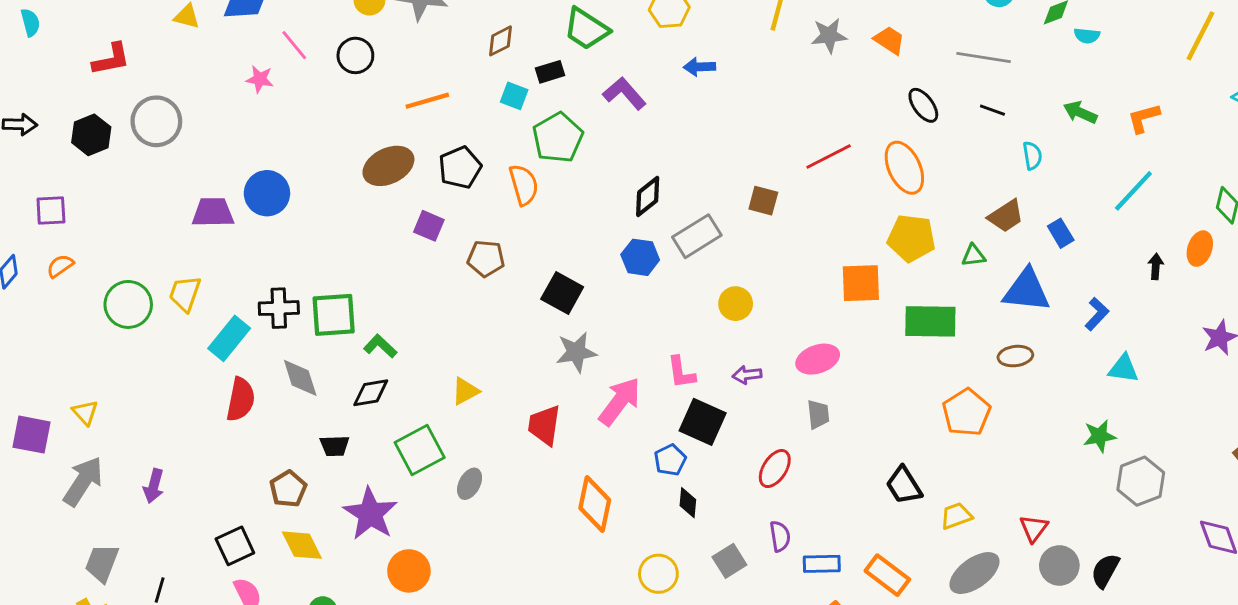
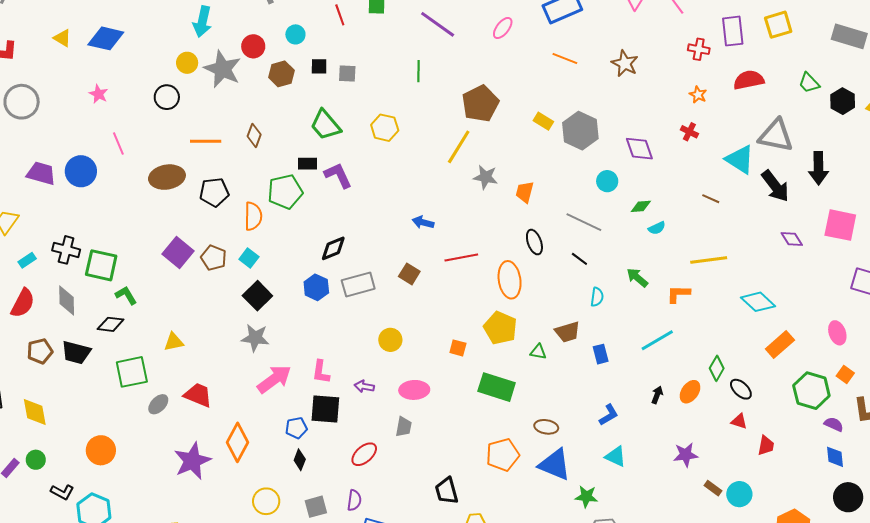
cyan semicircle: (1087, 36) -> (657, 228), turned -48
yellow line: (1201, 36) -> (709, 260), moved, turned 39
orange trapezoid: (889, 40) -> (525, 192), turned -125
brown diamond: (501, 41) -> (254, 135), moved, turned -60
pink line: (294, 45) -> (118, 143), moved
blue arrow: (699, 67) -> (423, 222), moved
black rectangle: (550, 72) -> (308, 164), moved
cyan square: (514, 96) -> (249, 258), moved
purple square: (429, 226) -> (178, 252), moved, size x1.4
orange square: (861, 283) -> (458, 348), size x0.6
blue triangle: (1027, 290) -> (555, 465), moved
yellow circle: (736, 304) -> (390, 340), moved
cyan rectangle: (229, 338) -> (27, 260), size x0.6
black square: (703, 422) -> (325, 409), turned -36
red trapezoid: (544, 425) -> (198, 395), moved, turned 88
black trapezoid: (335, 446) -> (76, 353), size x1.4
brown pentagon: (288, 489) -> (40, 351), moved
purple star: (370, 514) -> (192, 461), moved

